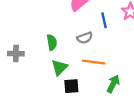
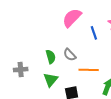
gray semicircle: (85, 38) -> (70, 55), moved, turned 72
green triangle: (59, 68) -> (51, 80), moved

